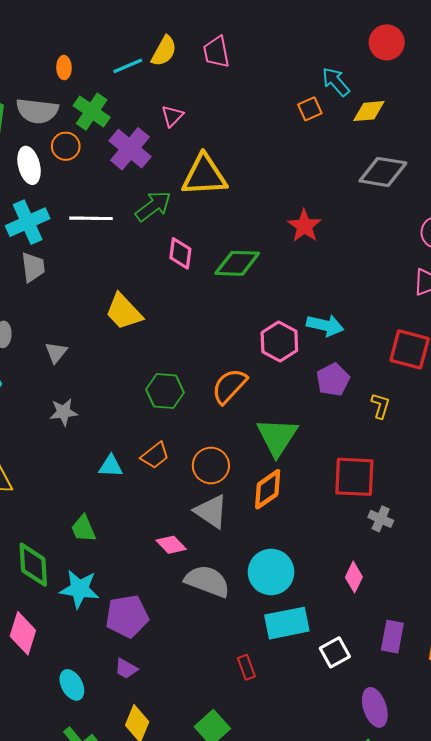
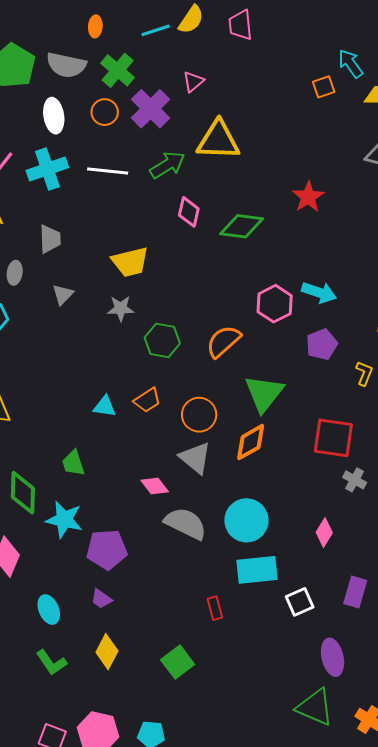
orange circle: (66, 146) -> (105, 112), moved
gray trapezoid: (33, 267) -> (50, 239), moved
yellow trapezoid: (124, 312) -> (130, 262), turned -66
gray star: (64, 412) -> (121, 308), moved

